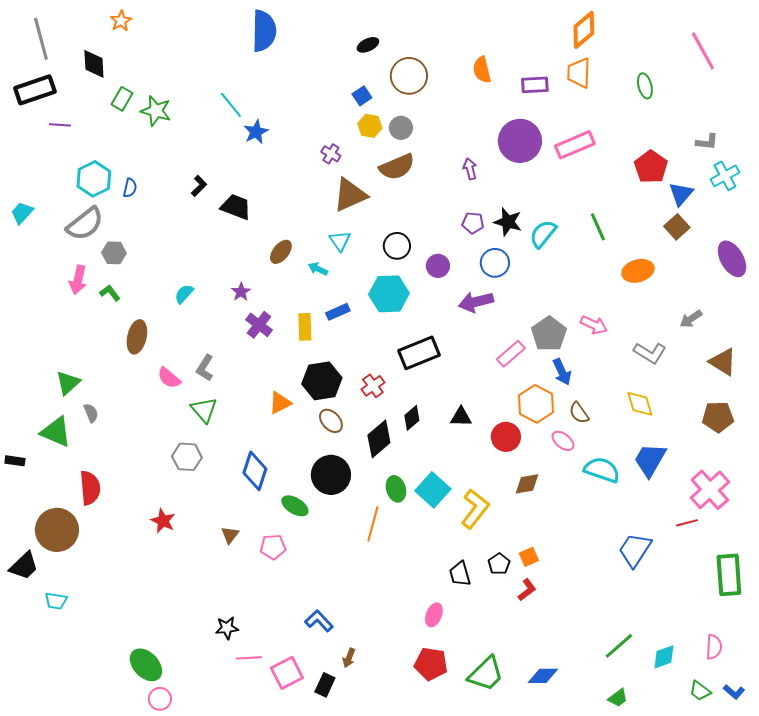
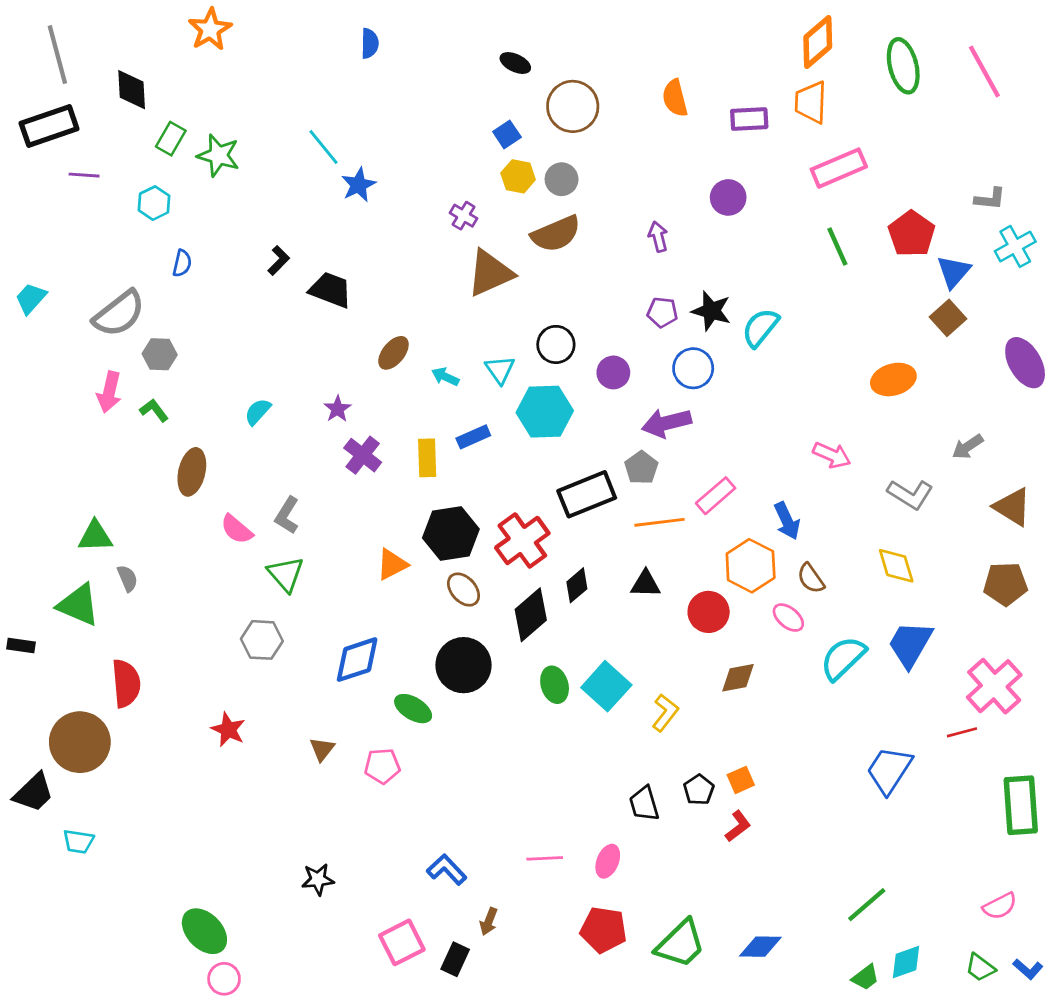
orange star: (121, 21) -> (210, 29), moved, size x1.4
blue semicircle: (264, 31) -> (370, 43), size x0.5
black ellipse: (368, 45) -> (515, 63), turned 50
green ellipse: (645, 86) -> (903, 66), moved, size x1.5
purple circle: (520, 141) -> (728, 197), size x0.6
pink rectangle: (575, 145) -> (839, 168), moved
cyan hexagon: (94, 179) -> (154, 203), moved, size x0.7
green line: (598, 227) -> (837, 246), moved
cyan triangle: (340, 241) -> (500, 370), moved
gray pentagon: (549, 334) -> (641, 468), moved, size x0.7
green triangle: (68, 383) -> (95, 536), turned 40
red cross: (373, 386) -> (522, 541), size x1.6
cyan semicircle: (602, 470) -> (843, 658), turned -63
blue diamond: (255, 471) -> (357, 660), turned 54
yellow L-shape: (475, 509) -> (665, 713), size x0.7
orange line: (373, 524) -> (660, 522), moved, turned 68
pink semicircle: (714, 647) -> (1000, 906), turned 60
cyan diamond: (664, 657) -> (906, 962), moved
pink line: (249, 658) -> (545, 858), moved

